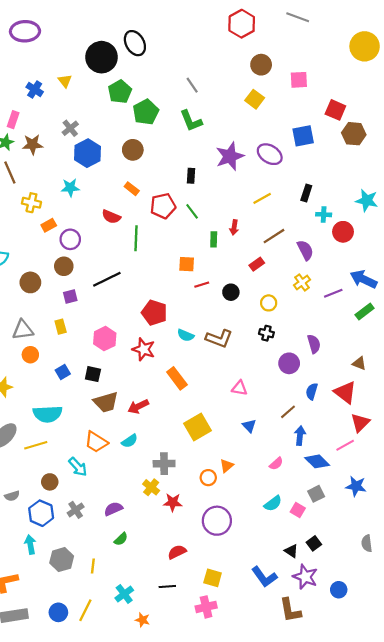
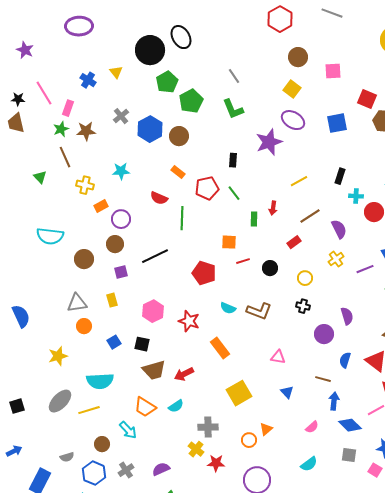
blue hexagon: (87, 153) -> (150, 129), moved
purple ellipse: (270, 154) -> (293, 120), moved
red pentagon: (154, 313) -> (204, 273), moved
brown line: (288, 412) -> (323, 379), turned 56
gray square: (316, 494) -> (349, 455), turned 35
pink square: (298, 510) -> (375, 470), moved

